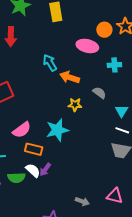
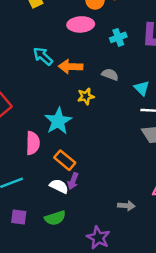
pink semicircle: (22, 130) -> (33, 143), turned -36
cyan star: (57, 130) -> (58, 121), moved
orange rectangle: (34, 149) -> (65, 160), moved, turned 42
green semicircle: (16, 178) -> (55, 218), moved

